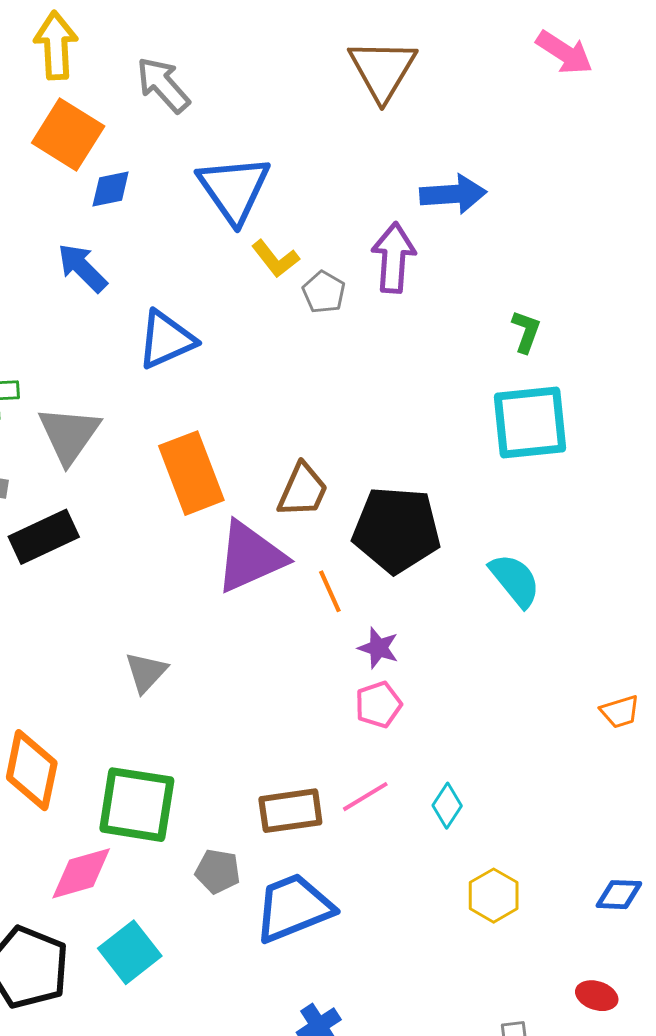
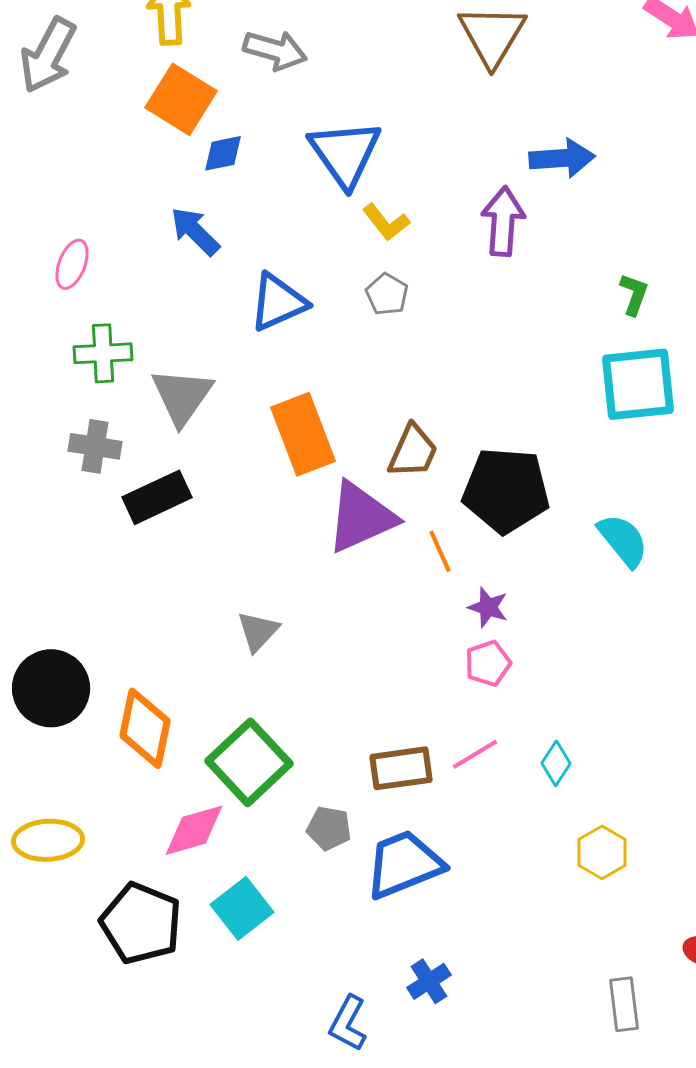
gray arrow: (163, 85) -> (275, 50), turned 148
gray pentagon: (324, 292) -> (387, 294), moved
green square: (137, 805) -> (249, 762), turned 38

